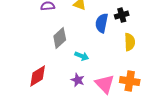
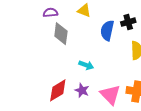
gray diamond: (60, 38) -> (61, 34), moved, turned -40
red diamond: (38, 76) -> (58, 90), moved

